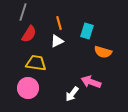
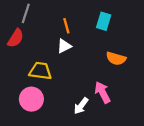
cyan rectangle: (87, 31) -> (104, 21), moved
red semicircle: (29, 34) -> (16, 38), moved
pink arrow: (91, 82) -> (102, 92), turned 42

